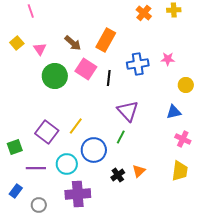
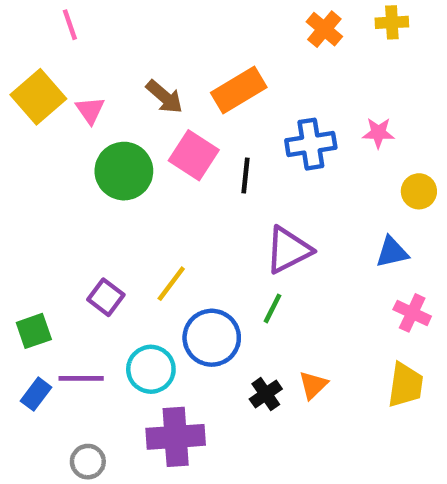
orange rectangle: (106, 40) -> (239, 90), turned 30
yellow square: (17, 43) -> (38, 97), size x1.6
purple triangle: (128, 111) -> (288, 250), turned 45
purple square: (47, 132) -> (106, 297), size x0.7
blue rectangle: (16, 191) -> (36, 394), moved

